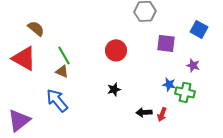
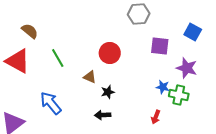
purple star: (193, 65) -> (187, 68), size x1.5
brown triangle: (62, 71) -> (90, 77), moved
black arrow: (144, 112) -> (103, 115), moved

